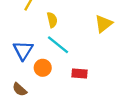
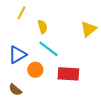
blue triangle: (23, 50) -> (17, 55), turned 30
red rectangle: (80, 73) -> (68, 74), size x1.5

